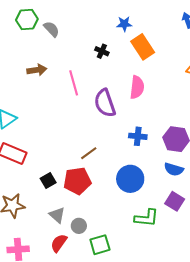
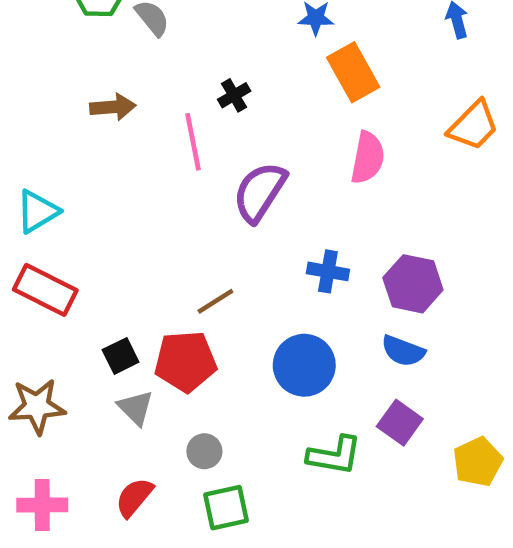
black cross: (102, 51) -> (234, 95), moved, turned 32
pink semicircle: (137, 87) -> (368, 158), moved
purple semicircle: (105, 103) -> (260, 192), turned 48
gray triangle: (57, 215) -> (136, 408), moved
gray circle: (79, 226) -> (204, 451), moved

